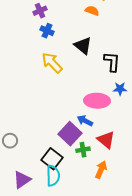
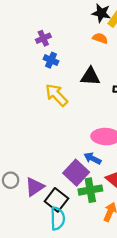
black triangle: (83, 46) -> (90, 76), turned -36
green cross: (83, 150) -> (90, 190), size x1.5
purple triangle: (22, 180) -> (35, 187), moved

